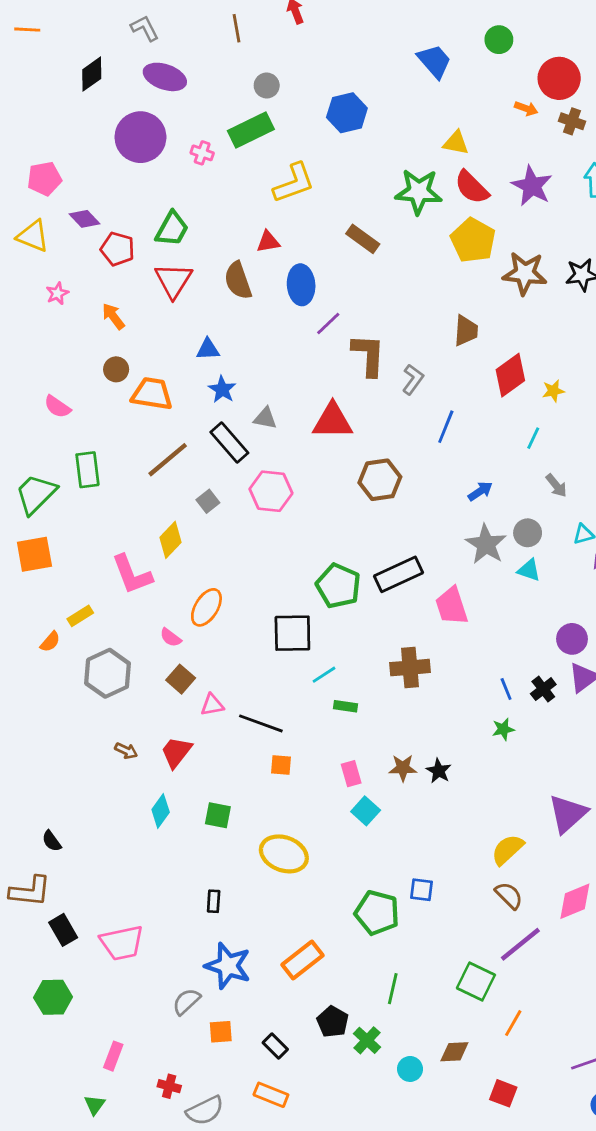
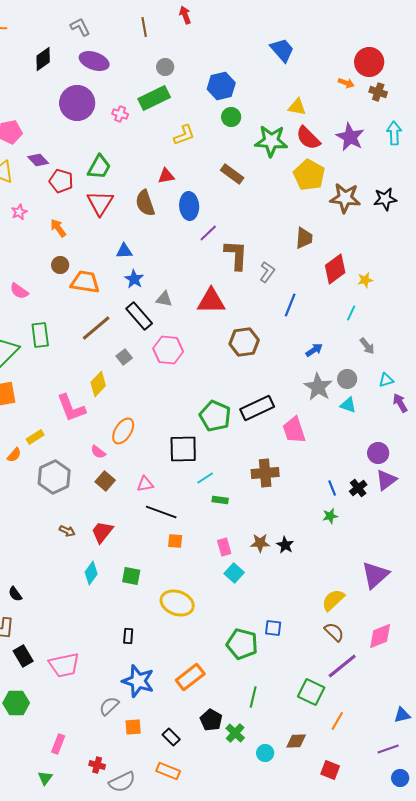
green circle: (499, 40) -> (231, 117), moved
yellow L-shape: (294, 183) -> (184, 135), size x0.7
pink triangle: (212, 705) -> (145, 484), moved

